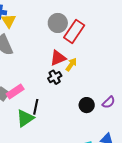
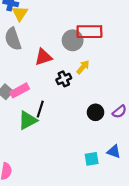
gray circle: (58, 23) -> (73, 40), moved
red rectangle: (74, 31) -> (89, 32), turned 50
red triangle: (58, 58) -> (43, 57), moved

